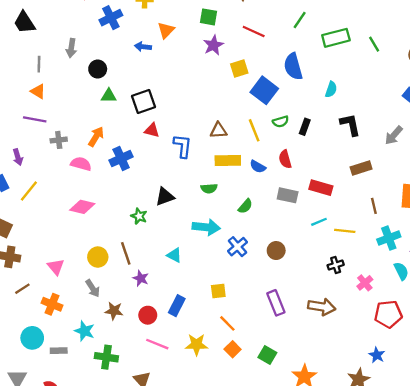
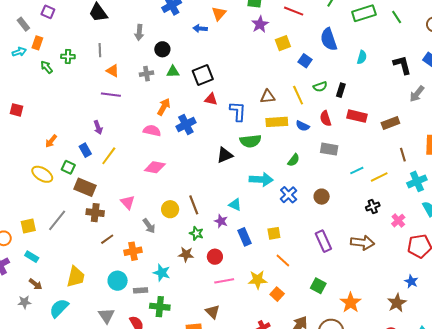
gray line: (39, 64) -> (100, 50), moved
blue square: (264, 90) -> (305, 61), size x0.6
black L-shape: (350, 125) -> (402, 65), moved
gray cross: (59, 140) -> (147, 74), moved
green semicircle: (209, 188) -> (250, 141), moved, size x1.5
red rectangle: (321, 188) -> (357, 116), moved
green star: (139, 216) -> (196, 233), moved
yellow line: (345, 231) -> (379, 177), turned -30
pink triangle: (56, 267) -> (128, 202), moved
purple star: (141, 278) -> (221, 221), moved
gray arrow: (93, 288) -> (149, 226), moved
orange cross: (52, 304) -> (133, 251), turned -30
blue rectangle: (177, 306) -> (244, 237), moved, turned -48
pink line: (157, 344) -> (224, 281), turned -30
orange square: (233, 349) -> (277, 294), moved
green cross: (106, 357) -> (160, 307), moved

